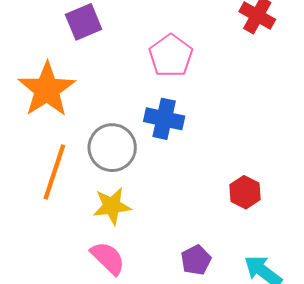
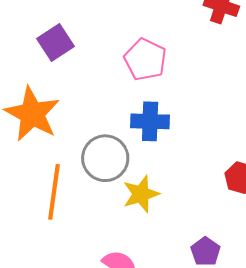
yellow star: (112, 206) -> (141, 194), moved

